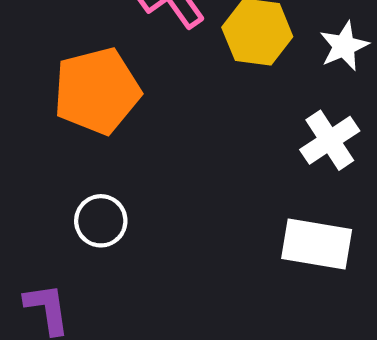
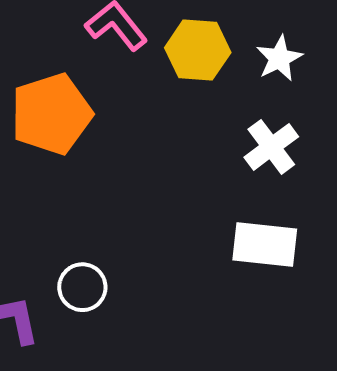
white circle: (101, 221) -> (82, 287), moved

